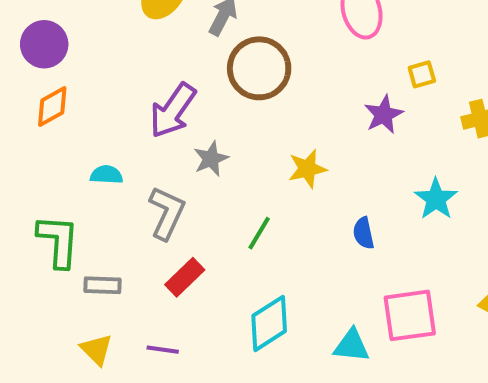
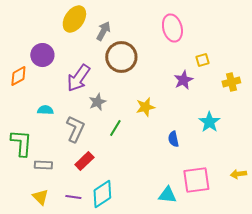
purple circle: (44, 44) -> (42, 55), moved
green line: (259, 233) -> (115, 128), moved
cyan diamond: (269, 323) -> (102, 194), moved

